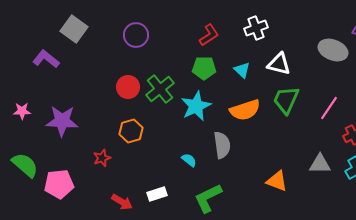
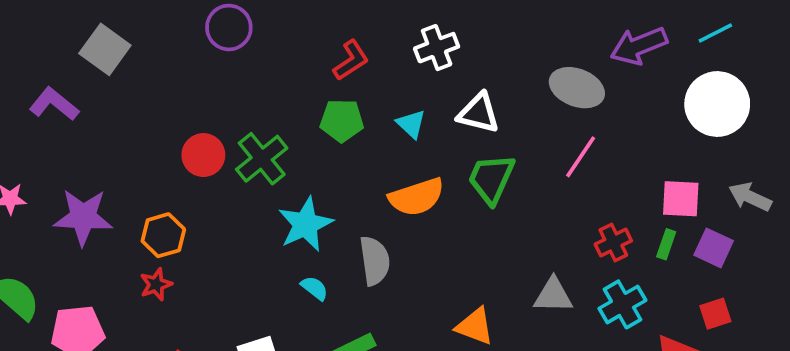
purple circle: (136, 35) -> (229, 27), moved
cyan star: (196, 106) -> (305, 224), moved
pink line: (329, 108) -> (581, 157), moved
orange hexagon: (131, 131) -> (163, 235), moved

